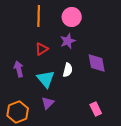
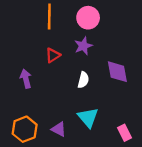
cyan triangle: (46, 79) -> (88, 117), moved
purple triangle: (48, 103) -> (59, 129), moved, turned -48
pink rectangle: (96, 109) -> (124, 133), moved

